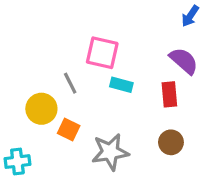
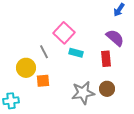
pink square: (102, 53) -> (64, 33), turned 30
orange square: (69, 130) -> (43, 81), turned -32
gray star: (110, 152) -> (83, 93), moved

